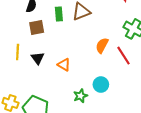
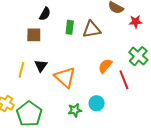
brown square: (37, 27) -> (34, 35), moved
yellow line: (18, 52) -> (21, 70), moved
orange triangle: (64, 65) -> (65, 77), size x1.6

